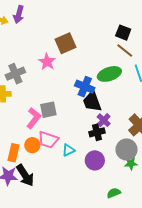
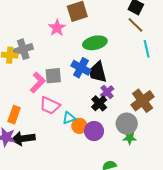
gray cross: (15, 74) -> (23, 49), moved
green ellipse: (109, 74) -> (95, 43), moved
blue cross: (85, 87) -> (81, 68), moved
black cross: (97, 132) -> (99, 103), turned -35
orange circle: (32, 145) -> (79, 126), moved
black arrow: (25, 175) -> (23, 139), turned 110

